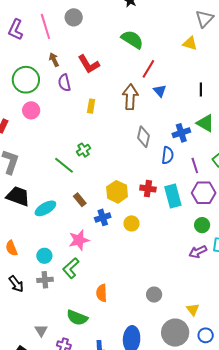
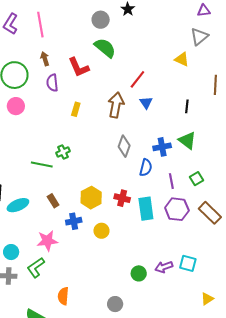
gray circle: (74, 17) -> (101, 20), moved
green semicircle: (132, 39) -> (105, 48), moved
green line: (64, 165) -> (42, 165), turned -35
green circle: (202, 225) -> (139, 273), moved

